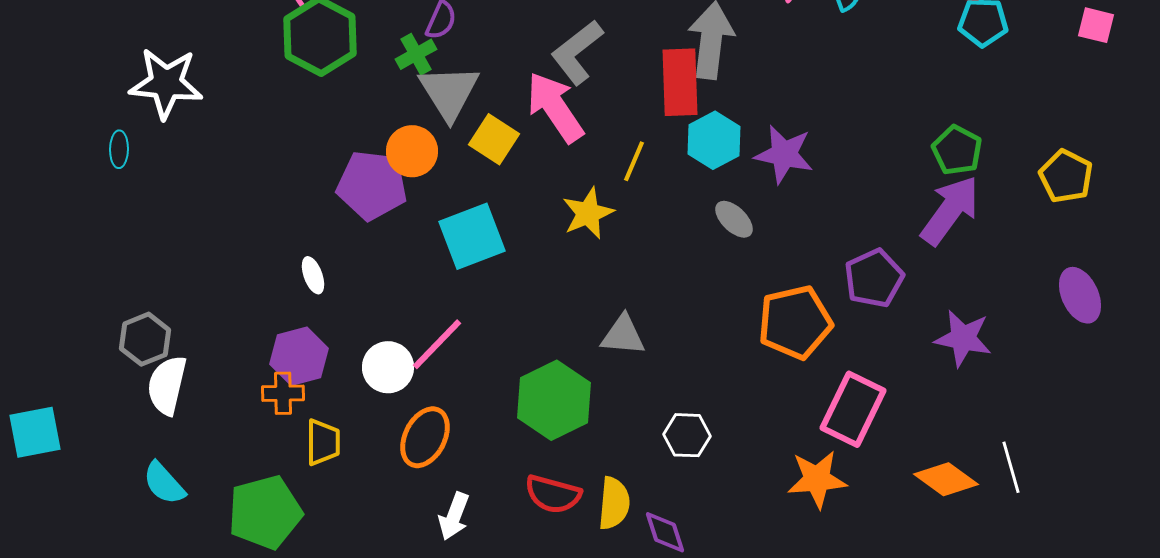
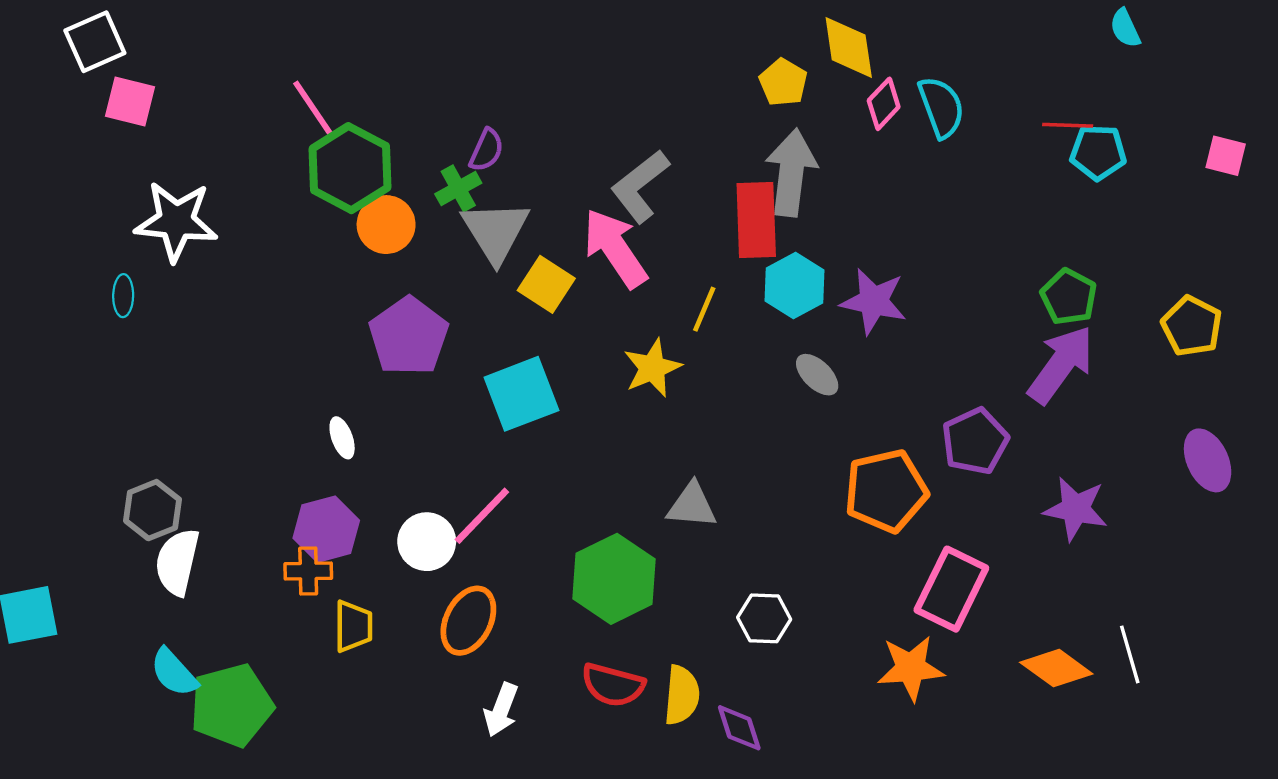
orange circle: (412, 151) -> (386, 225), moved
purple pentagon: (372, 185) -> (409, 336), turned 30
green pentagon: (265, 512) -> (231, 705), moved

